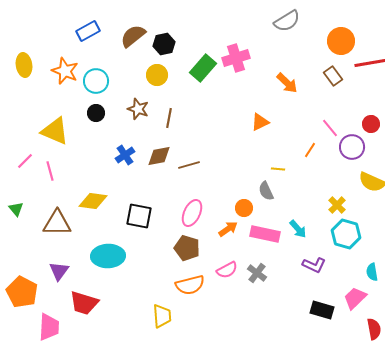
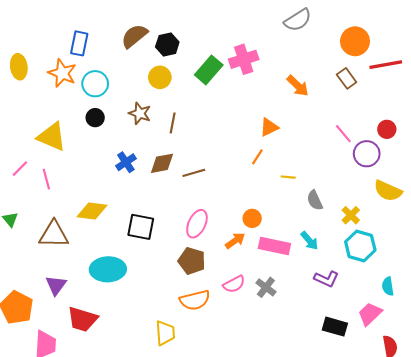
blue rectangle: (88, 31) -> (79, 43), moved, turned -50
orange line: (310, 150) -> (257, 157), moved
gray semicircle: (266, 191) -> (315, 200), moved

